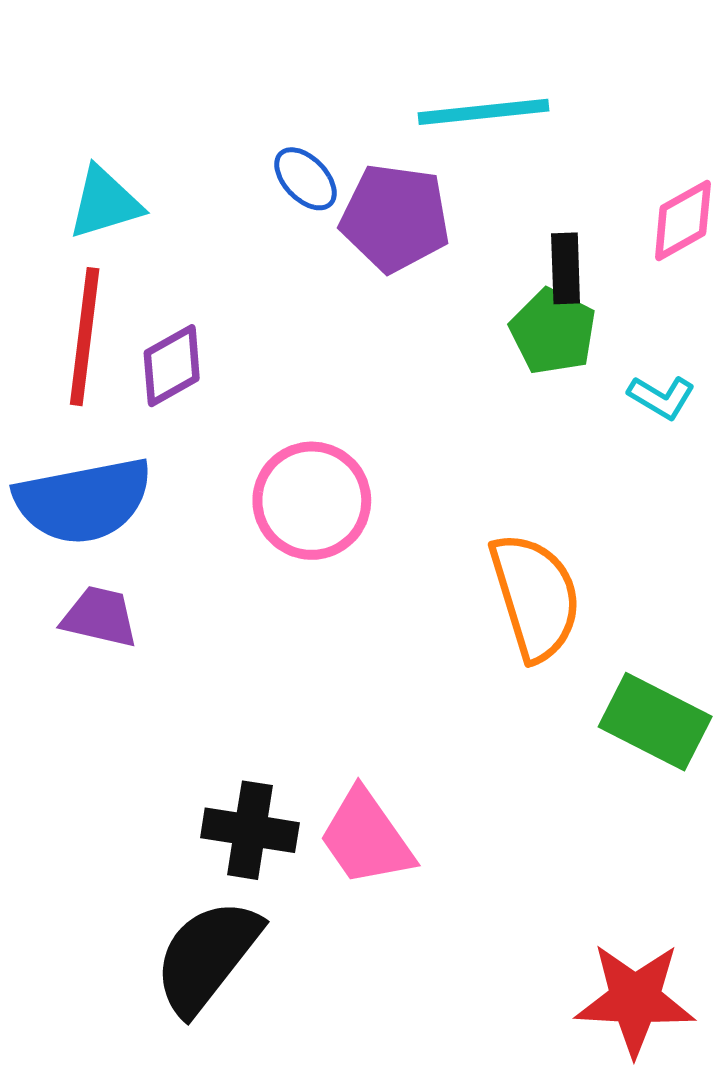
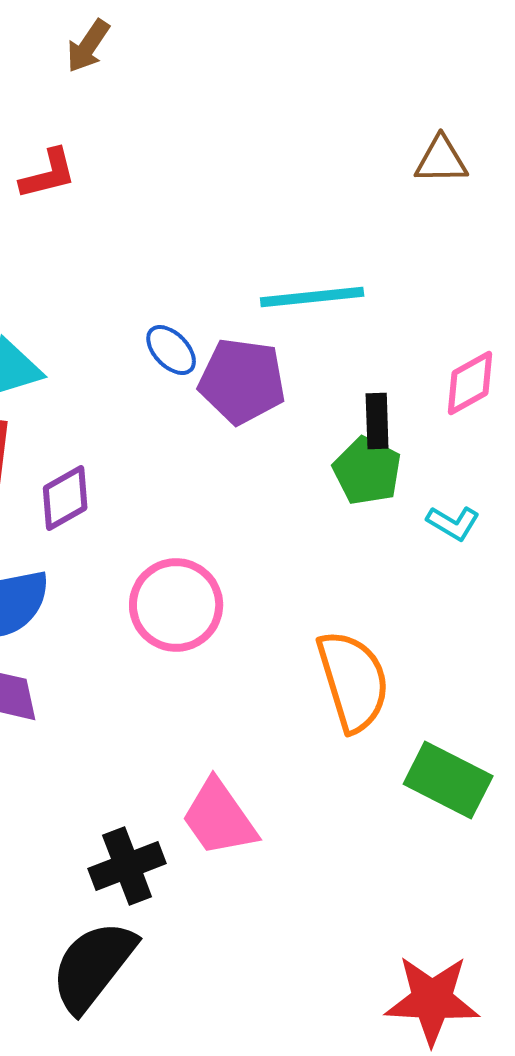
black cross: (250, 830) -> (127, 866), turned -30
pink trapezoid: (366, 838) -> (219, 818), moved

